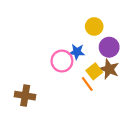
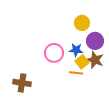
blue star: (77, 52) -> (76, 50), moved
orange line: (87, 84) -> (76, 73), turned -48

